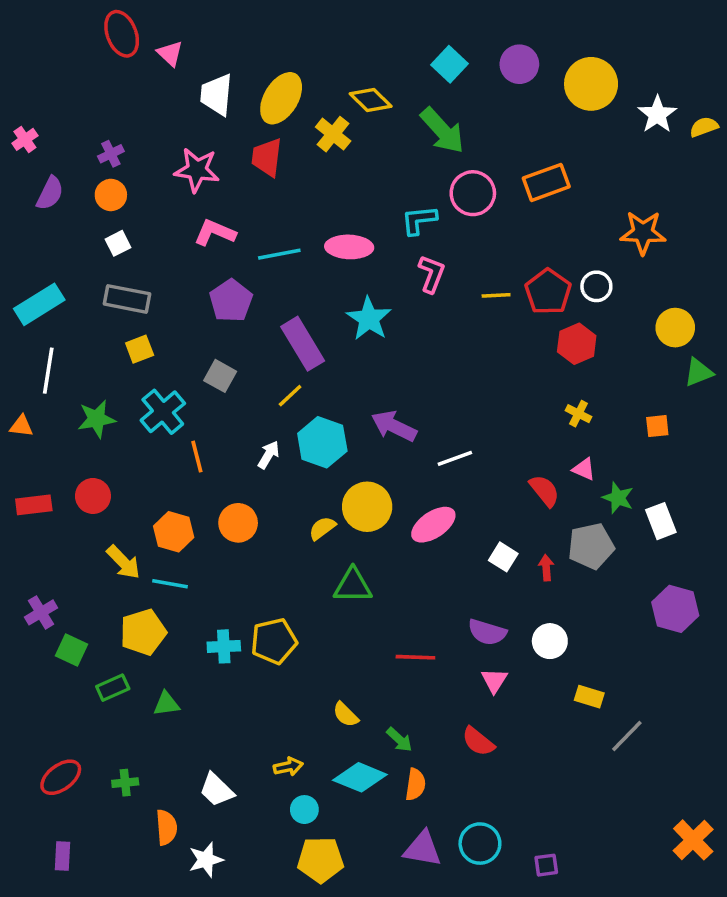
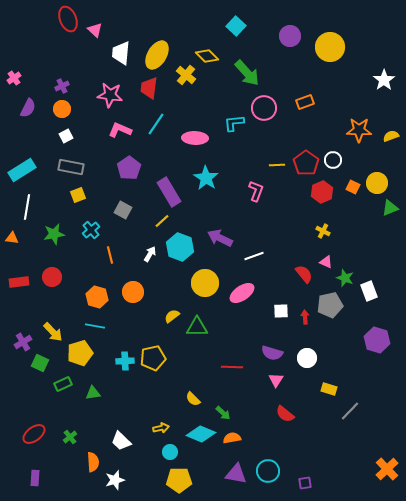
cyan square: (449, 64) -> (236, 26), moved
white star: (657, 114) -> (384, 80), moved
yellow semicircle: (704, 127) -> (391, 136), moved
orange rectangle: (546, 182) -> (305, 102), size x0.7
cyan line: (279, 254) -> (156, 124), moved, turned -45
pink L-shape: (432, 274) -> (256, 191), moved
cyan cross: (163, 412) -> (91, 230), size x0.7
orange square: (657, 426) -> (353, 187), moved, turned 32
yellow semicircle: (322, 528) -> (172, 316), moved
white square: (503, 557) -> (281, 311), turned -35
yellow arrow: (123, 562) -> (53, 332), moved
red semicircle: (478, 741) -> (285, 414), moved
green cross: (125, 783) -> (70, 437), turned -32
orange semicircle: (415, 784) -> (232, 438), turned -108

